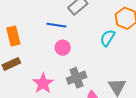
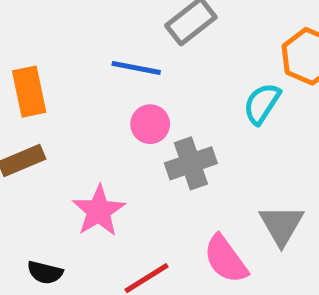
gray cross: (77, 78) -> (191, 163), moved

